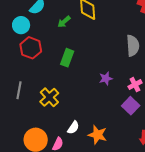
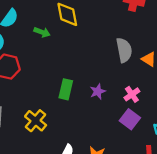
green arrow: (64, 22) -> (42, 32), turned -112
green rectangle: (67, 58) -> (66, 89), moved

